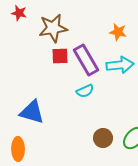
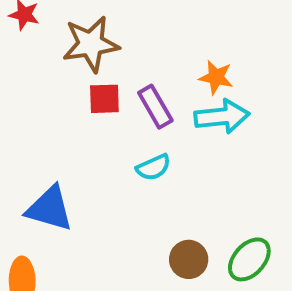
orange star: (118, 32) -> (216, 77), moved
purple rectangle: (86, 60) -> (155, 107), size x0.7

